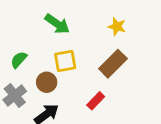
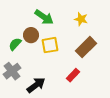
yellow star: (117, 27) -> (81, 19), moved
brown circle: (47, 82) -> (31, 35), moved

